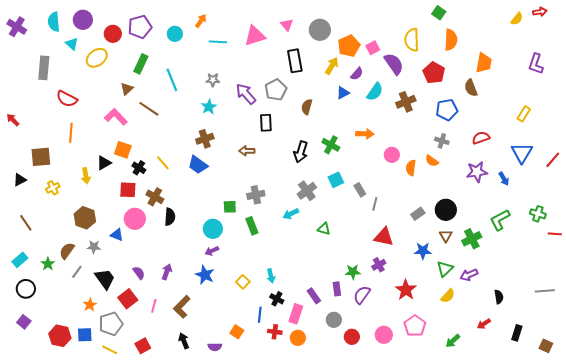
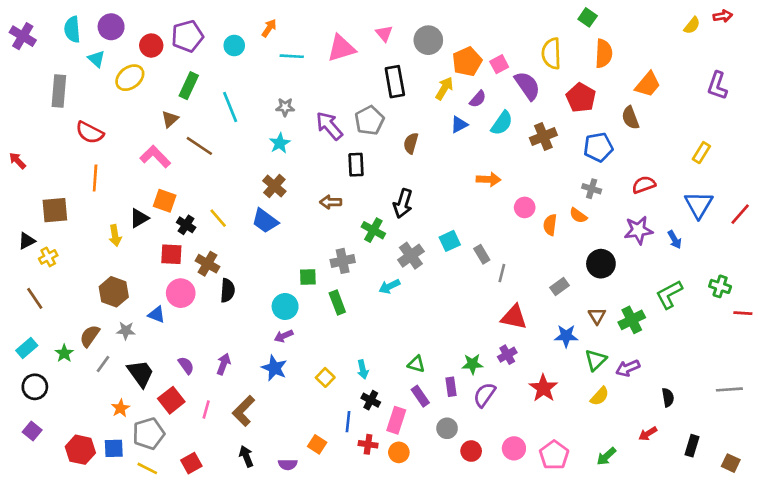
orange trapezoid: (484, 63) -> (648, 84), turned 30
brown cross: (205, 139) -> (274, 186), turned -30
green cross: (331, 145) -> (373, 230), moved
yellow cross: (53, 188) -> (48, 257), moved
black circle: (446, 210) -> (601, 264), moved
green triangle: (324, 229) -> (416, 364), moved
pink pentagon: (415, 326) -> (554, 455), moved

